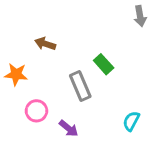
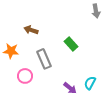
gray rectangle: (80, 86) -> (44, 59), moved
purple arrow: (69, 128) -> (70, 88), moved

